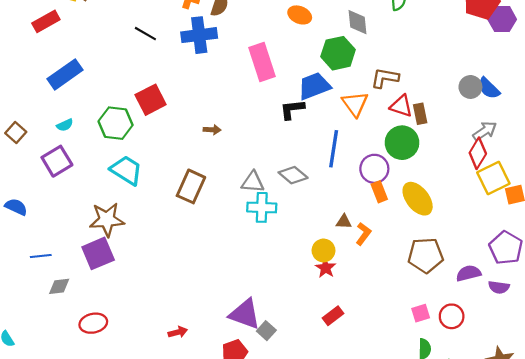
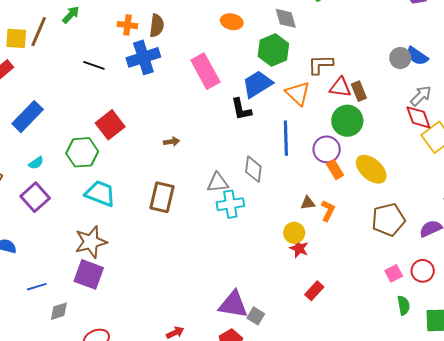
black L-shape: (292, 109) -> (241, 109), turned -85
red diamond: (478, 153) -> (418, 117), turned -40
gray diamond: (293, 175) -> (253, 169), turned 68
purple square: (98, 253) -> (89, 274), turned -36

